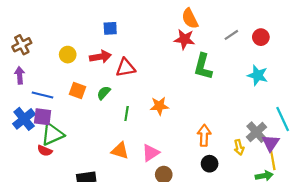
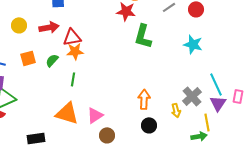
orange square: (77, 91) -> (28, 58), turned -35
orange star: (159, 106) -> (75, 51), moved
purple triangle: (271, 143) -> (218, 103), moved
orange triangle: (120, 151) -> (67, 113), size x1.4

